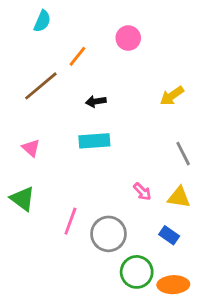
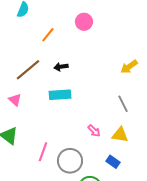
brown line: (41, 86) -> (28, 70), moved
yellow arrow: (172, 96) -> (129, 67), moved

